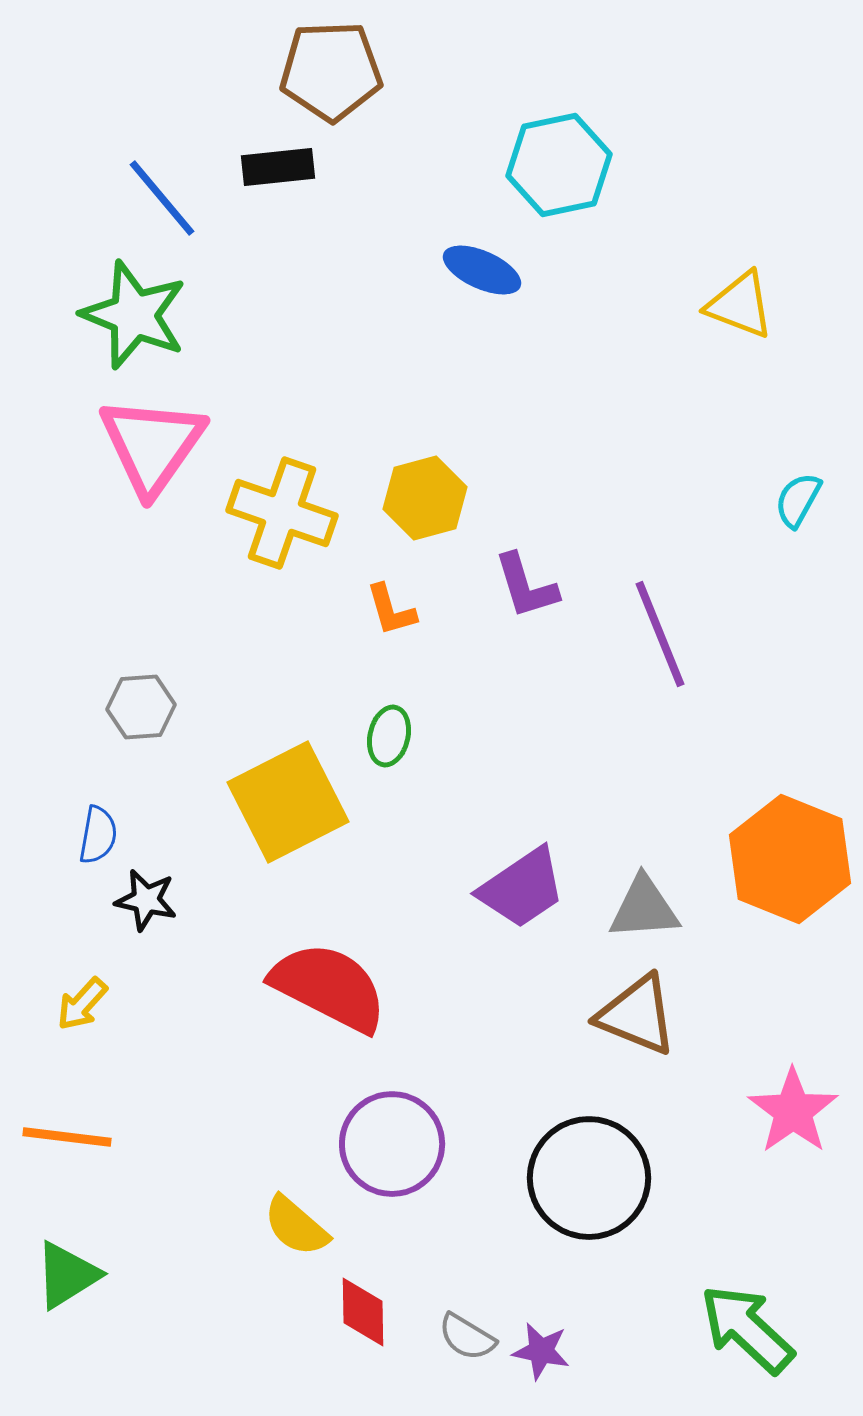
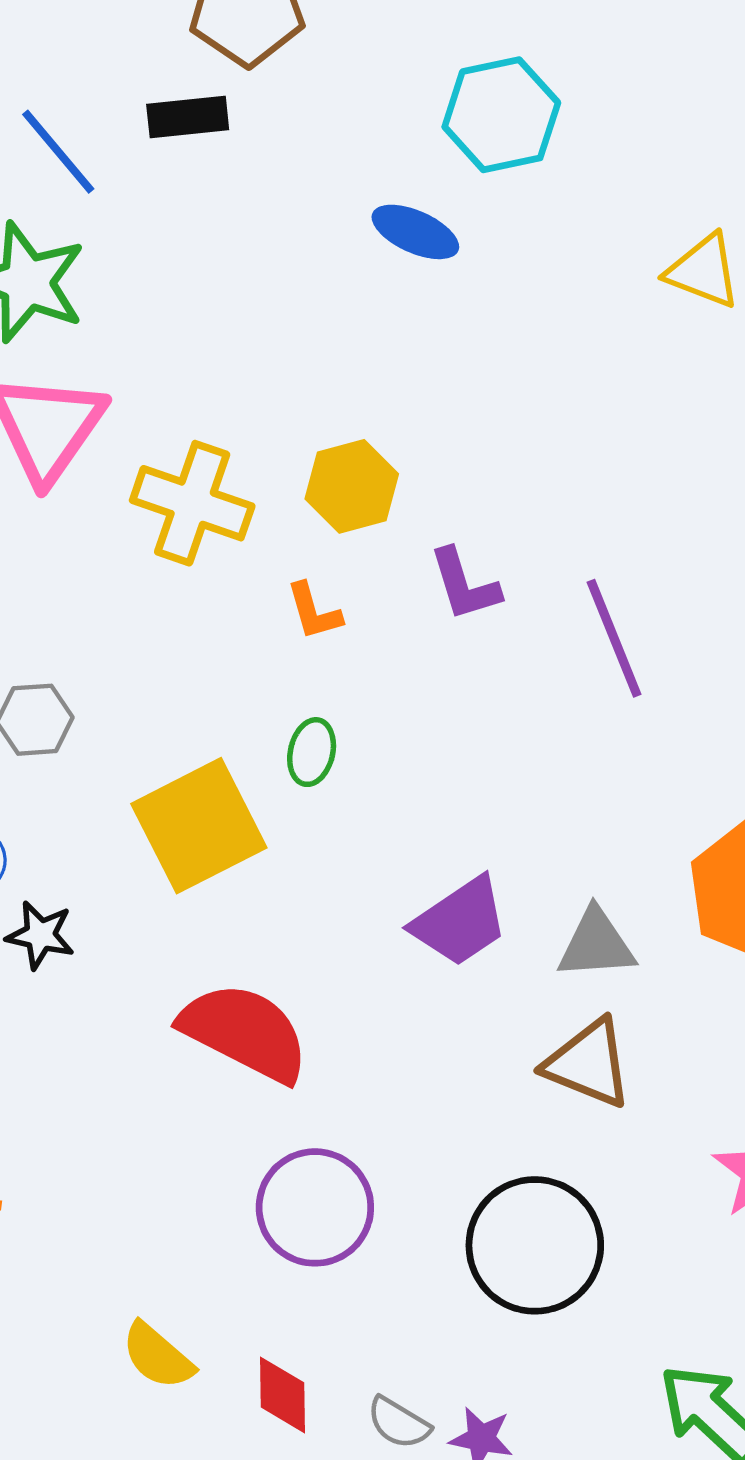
yellow semicircle: (296, 1226) -> (158, 1356), moved

